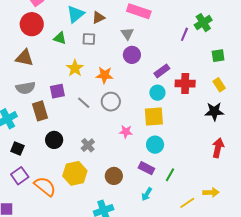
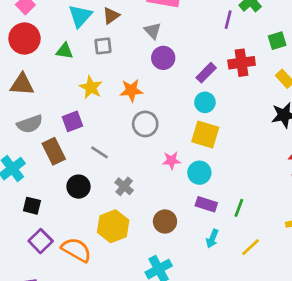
red cross: (185, 83) -> (242, 63), moved
gray line: (84, 103) -> (99, 152), moved
yellow square: (154, 116) -> (205, 135), turned 30
cyan circle: (155, 145) -> (199, 173), moved
yellow line: (187, 203) -> (251, 247), moved

